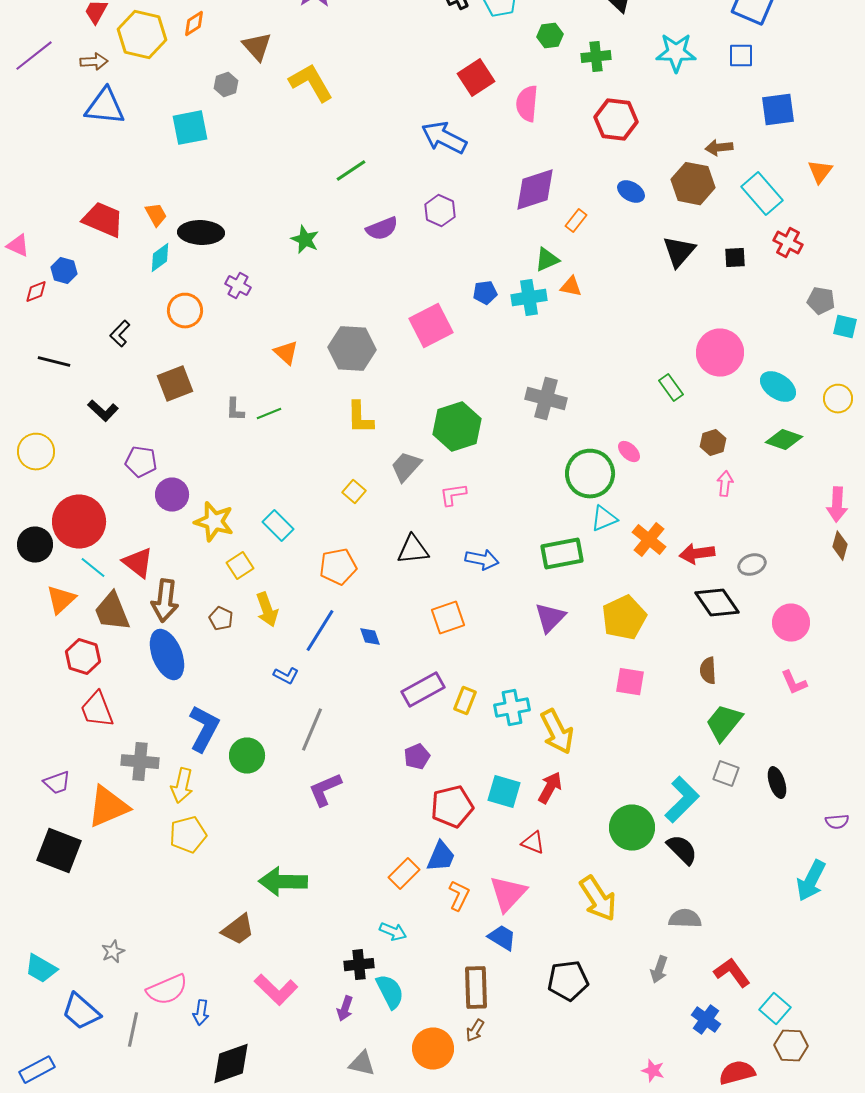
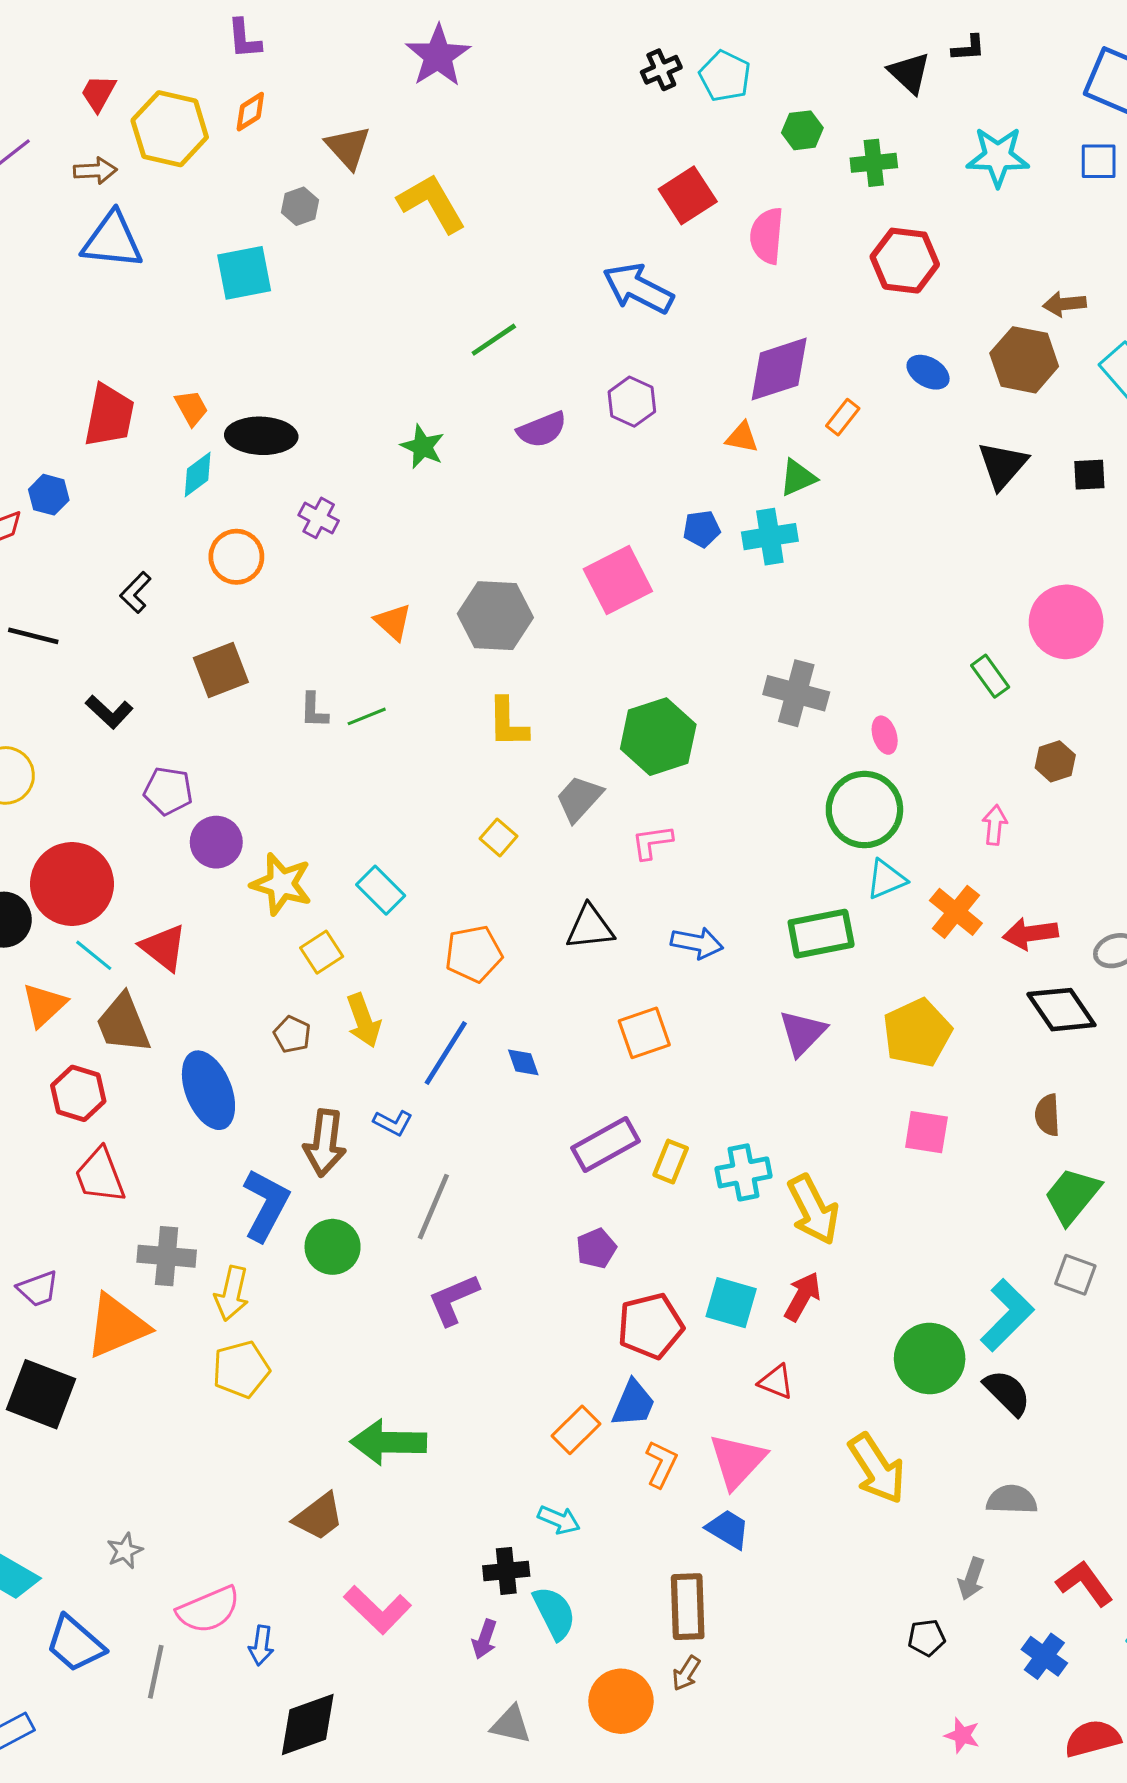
red trapezoid: (103, 220) -> (109, 416), turned 78
orange triangle: (571, 287) -> (742, 437), moved
pink ellipse: (629, 452) -> (885, 735), moved, turned 30
pink arrow: (725, 484) -> (995, 825), moved
brown arrow: (165, 601) -> (325, 1143), moved
black pentagon: (568, 981) -> (926, 1638), moved, size x0.6

